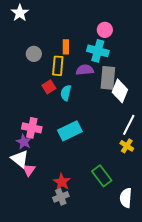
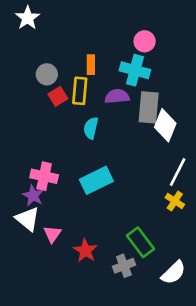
red square: (49, 87) -> (58, 96), moved
pink triangle: (29, 170) -> (52, 234), moved
gray cross: (61, 197) -> (124, 266), moved
white semicircle: (126, 198) -> (173, 273), turned -138

